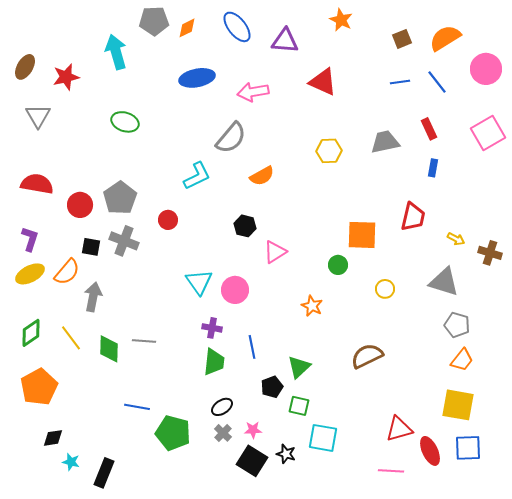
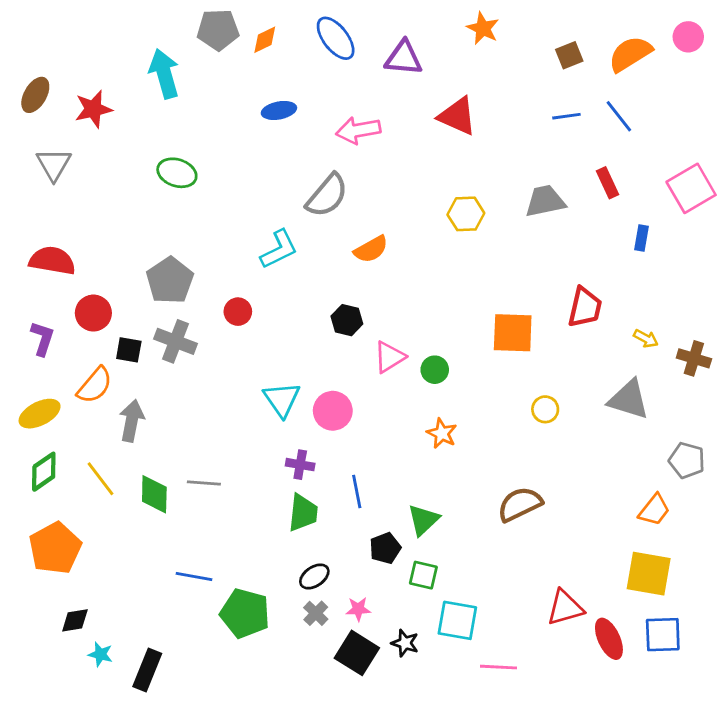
pink circle: (486, 69) -> (688, 37), moved, size x0.7
blue ellipse: (197, 78) -> (279, 110), size x0.7
blue rectangle: (433, 168) -> (642, 238), moved
red circle: (80, 205) -> (93, 313), moved
green circle: (338, 265) -> (435, 370), moved
yellow ellipse: (30, 274) -> (40, 414), moved
gray pentagon: (457, 325) -> (687, 460), moved
pink line: (391, 471) -> (498, 667), moved

